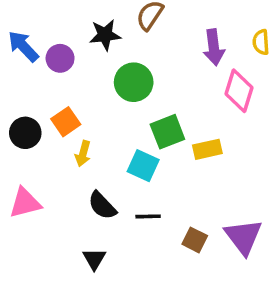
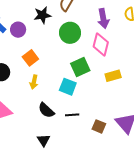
green circle: (134, 82) -> (70, 33), moved
pink diamond: (239, 91) -> (101, 44), moved
orange square: (66, 122) -> (30, 58), moved
yellow rectangle: (207, 149) -> (113, 76), moved

